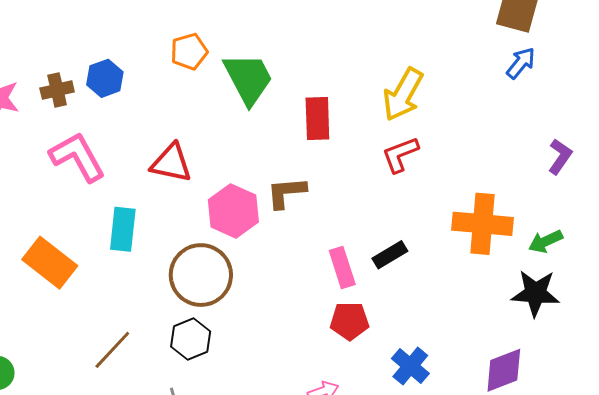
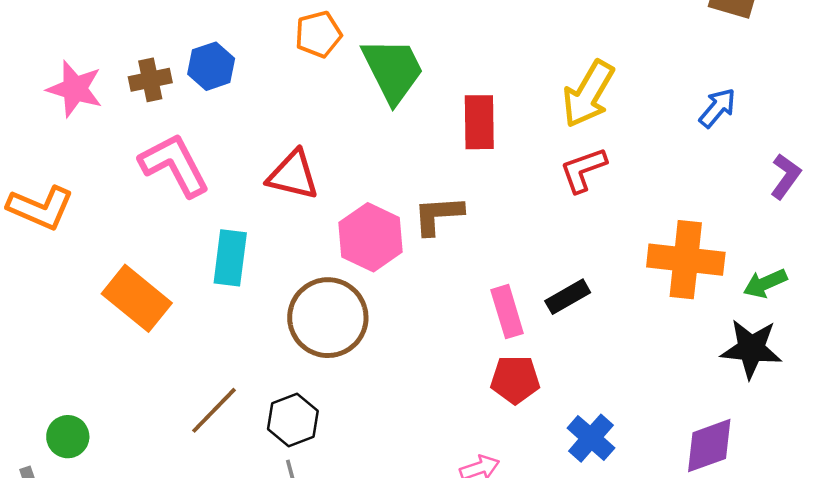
blue arrow: (521, 63) -> (717, 108), moved
black hexagon: (191, 339) -> (293, 420), moved

